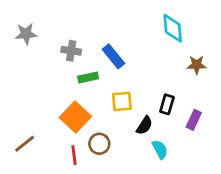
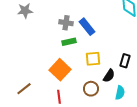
gray cross: (71, 51) -> (66, 23), moved
brown circle: (99, 144) -> (91, 89), moved
cyan semicircle: (160, 149) -> (120, 93), turned 40

